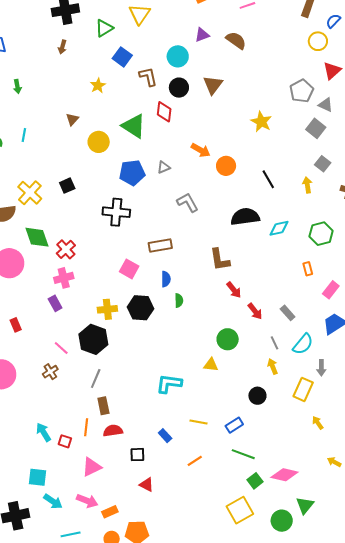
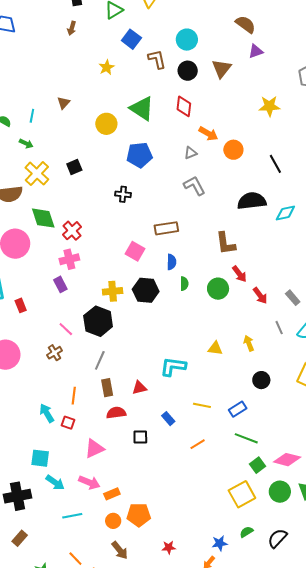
purple triangle: (202, 35) -> (256, 51), moved
green arrow: (17, 86) -> (26, 144), moved, turned -56
red diamond: (164, 112) -> (184, 106), moved
brown triangle: (72, 119) -> (64, 103), moved
yellow star: (261, 122) -> (269, 106), turned -30
gray triangle: (164, 167) -> (191, 153), moved
black cross: (116, 212) -> (123, 194), size x0.6
green circle: (228, 339) -> (218, 289), moved
yellow arrow: (273, 366) -> (249, 343), moved
orange line: (86, 427) -> (74, 396), moved
red triangle: (147, 485) -> (139, 388), moved, turned -42
green circle: (282, 521) -> (280, 492), moved

